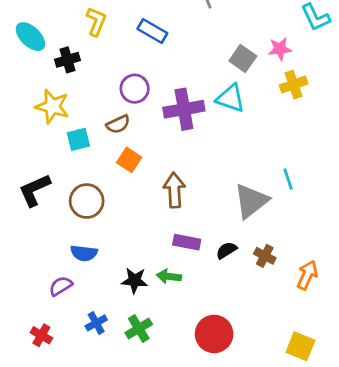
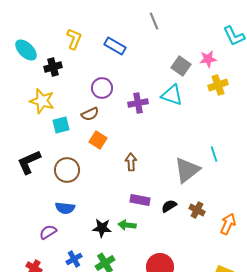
purple cross: (184, 109) -> (138, 103), size x0.7
brown arrow: (174, 190) -> (131, 162), size x0.7

